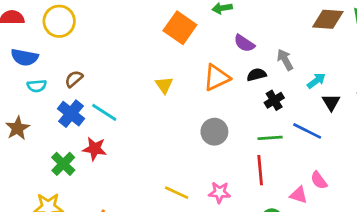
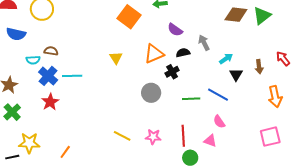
brown semicircle: (74, 79) -> (51, 51), turned 48
cyan semicircle: (37, 86) -> (33, 60), moved
black cross: (274, 100) -> (172, 72), moved
cyan line: (104, 112) -> (72, 76), turned -36
red star: (95, 149) -> (50, 102), moved, turned 30
green cross: (63, 164) -> (12, 112), moved
red line: (260, 170) -> (183, 136), moved
pink semicircle: (319, 180) -> (219, 122), moved

